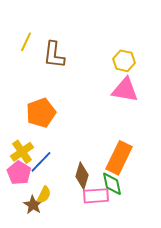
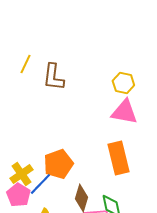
orange pentagon: (41, 113) -> (58, 164), moved
orange rectangle: (119, 158) -> (118, 158), moved, turned -40

